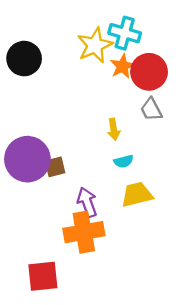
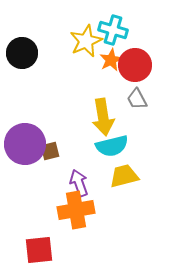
yellow arrow: (114, 129) -> (103, 117), size x1.8
cyan semicircle: (124, 161) -> (112, 146), size x1.8

